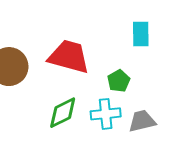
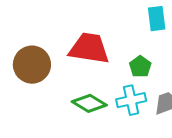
green diamond: (63, 113) -> (89, 103), turned 64

